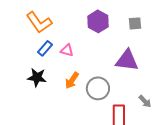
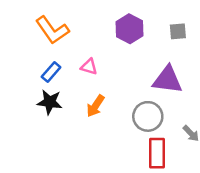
blue rectangle: (45, 48) -> (51, 72), moved
gray circle: (98, 88) -> (148, 116), moved

